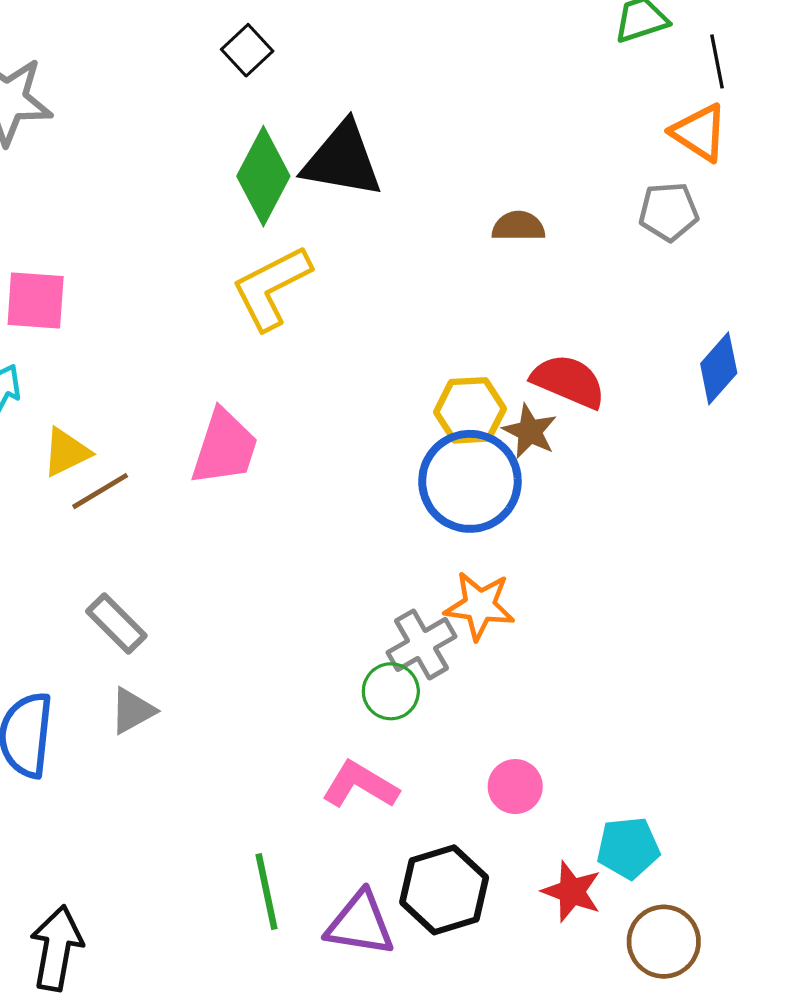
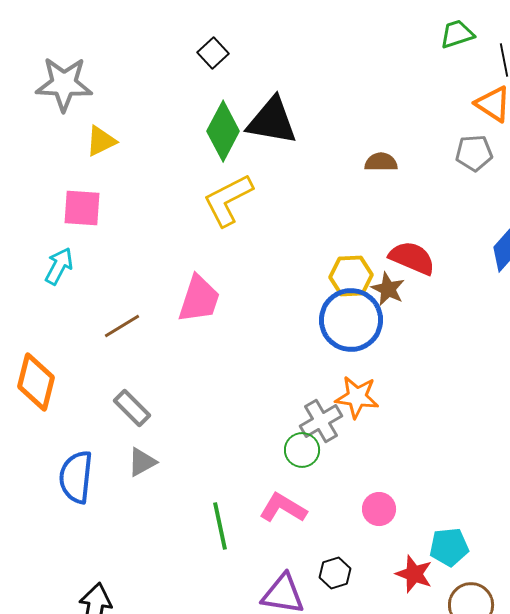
yellow triangle: (66, 452) -> (101, 141), moved
black hexagon: (444, 890) -> (335, 573), size x0.6
green line: (266, 892) -> (220, 526), moved

